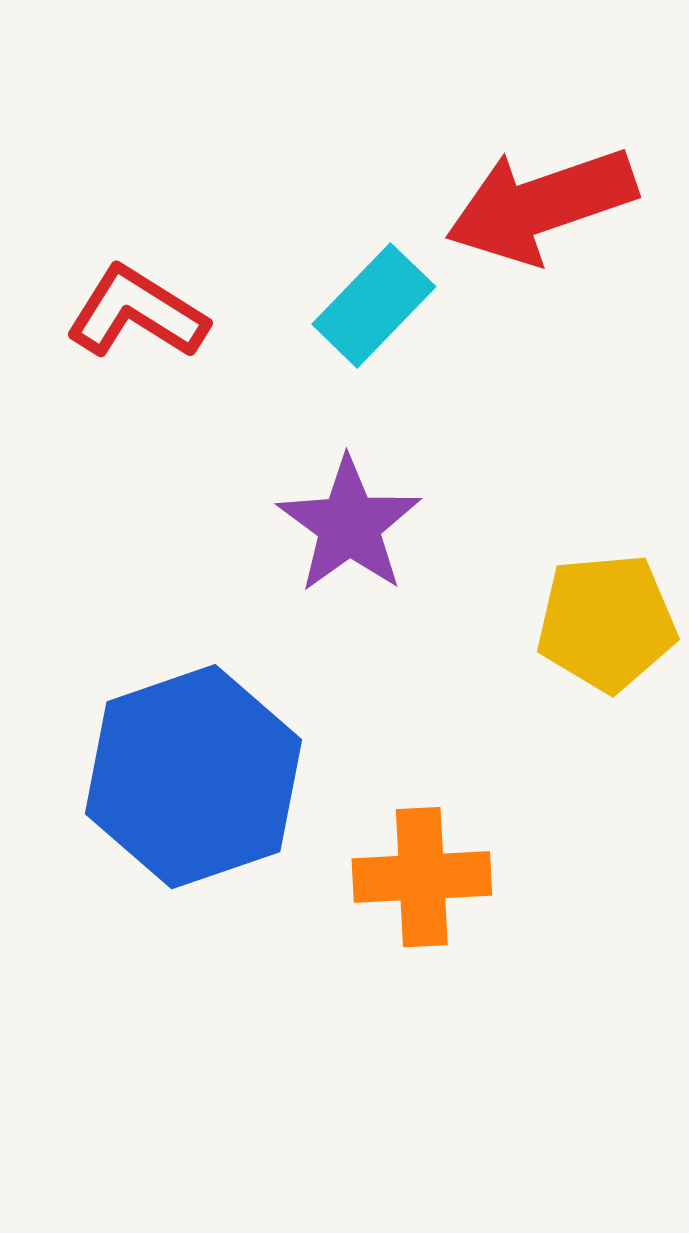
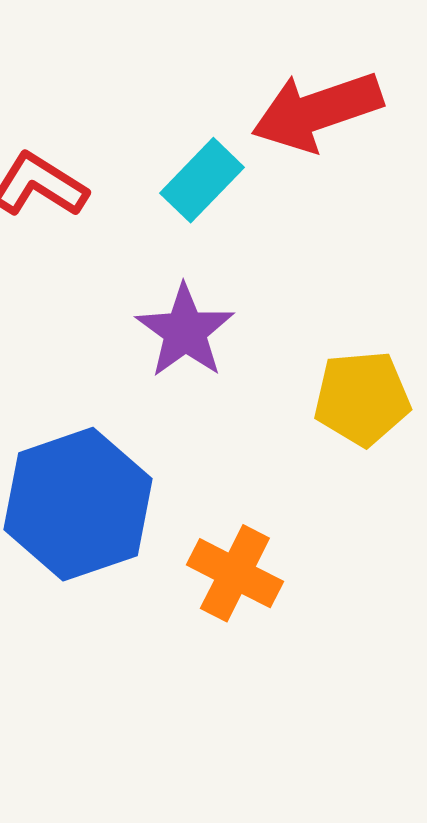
orange cross: (422, 877) -> (235, 573), turned 30

